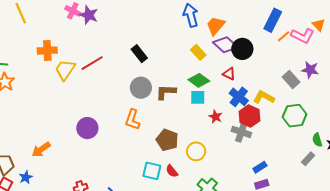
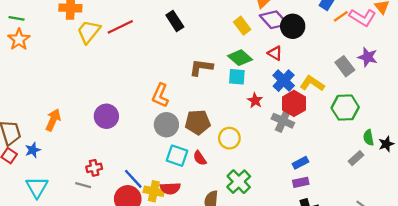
gray circle: (141, 88) -> (166, 125), moved
purple circle: (87, 128) -> (106, 116), moved
brown pentagon: (167, 140) -> (198, 122), turned -30
orange arrow: (41, 149) -> (53, 120), turned 144

